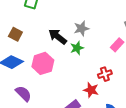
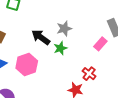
red cross: (105, 74) -> (89, 74), turned -32

